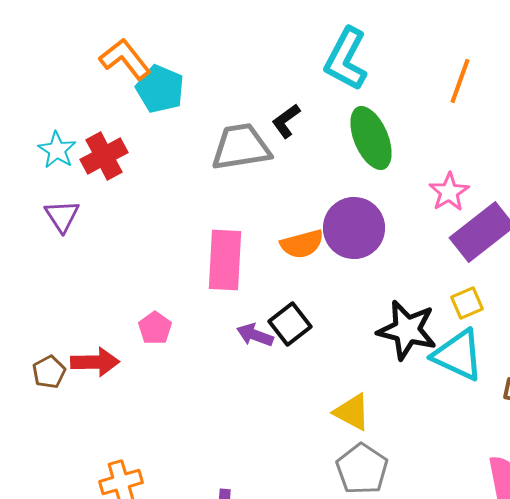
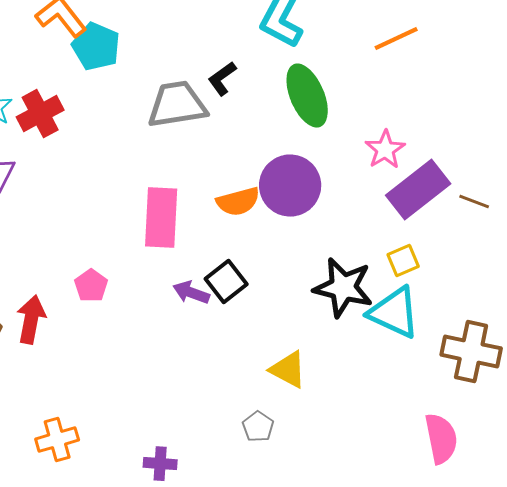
orange line: (460, 81) -> (396, 39), turned 45
red arrow: (95, 362) -> (31, 320), turned -78
gray pentagon: (362, 469) -> (258, 427), moved, size x0.6

